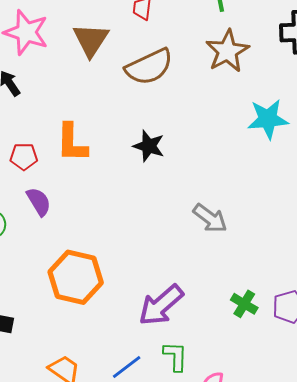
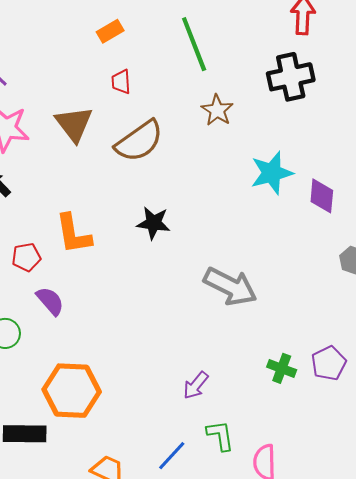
brown star: (227, 51) -> (217, 110), size x0.7
gray arrow: (210, 218) -> (230, 286), size x1.4
orange hexagon: (76, 277) -> (72, 391), moved
purple arrow: (161, 305) -> (196, 385), size x0.6

